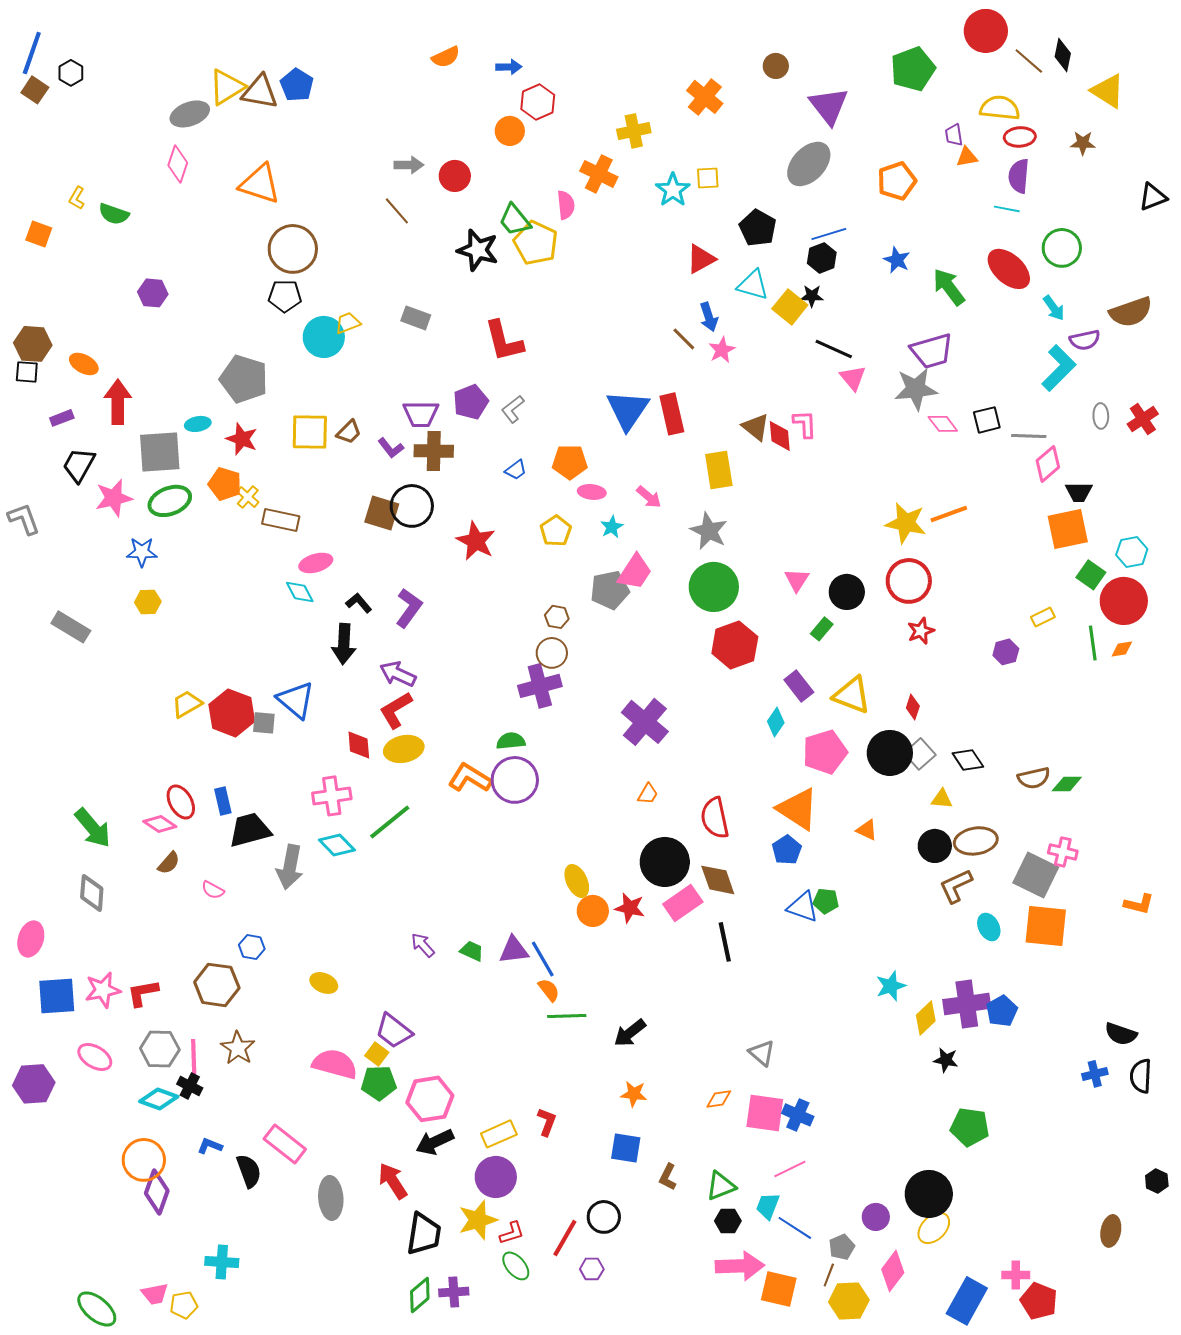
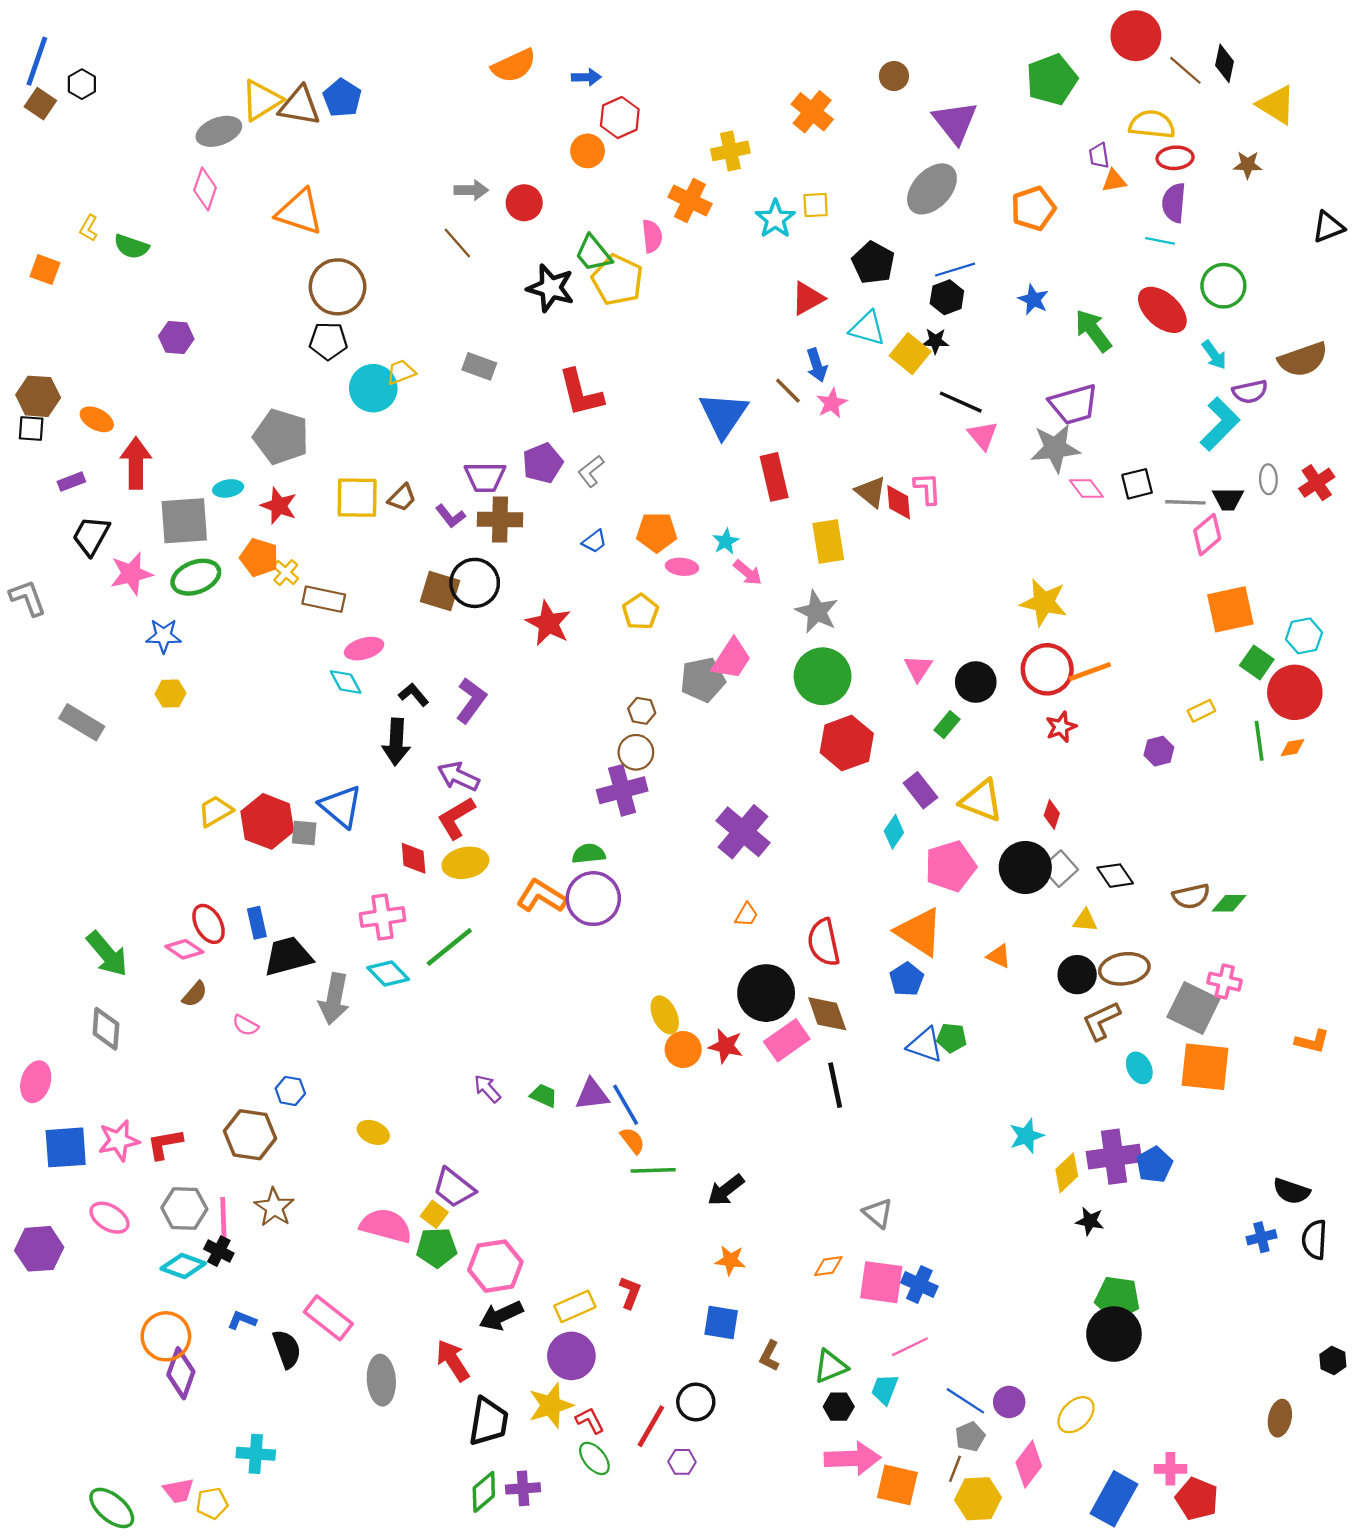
orange semicircle: (446, 57) -> (514, 66), size x1.4
blue triangle: (628, 410) -> (723, 415), moved
black trapezoid: (1079, 492) -> (1228, 499), moved
orange line: (949, 514) -> (1090, 672), moved
cyan star: (612, 527) -> (726, 541), moved
black circle: (929, 1194) -> (1114, 1334), moved
blue line: (795, 1228) -> (965, 1401), moved
red L-shape: (512, 1233) -> (590, 1420), turned -100

